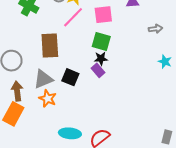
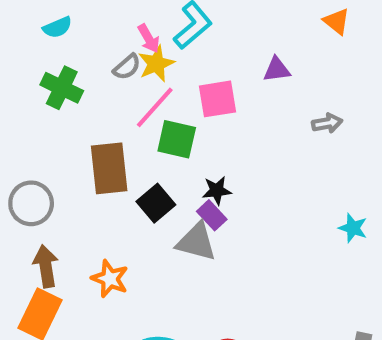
green square: (101, 42) -> (177, 139), moved
cyan star: (165, 62) -> (353, 228), moved
black square: (70, 77) -> (156, 203), moved, turned 30
gray triangle: (43, 79) -> (196, 242), moved, turned 40

